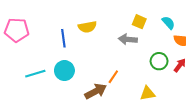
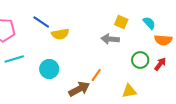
yellow semicircle: (87, 27) -> (60, 34), moved
blue line: (63, 38) -> (41, 22), moved, turned -48
cyan line: (35, 74) -> (14, 59), moved

